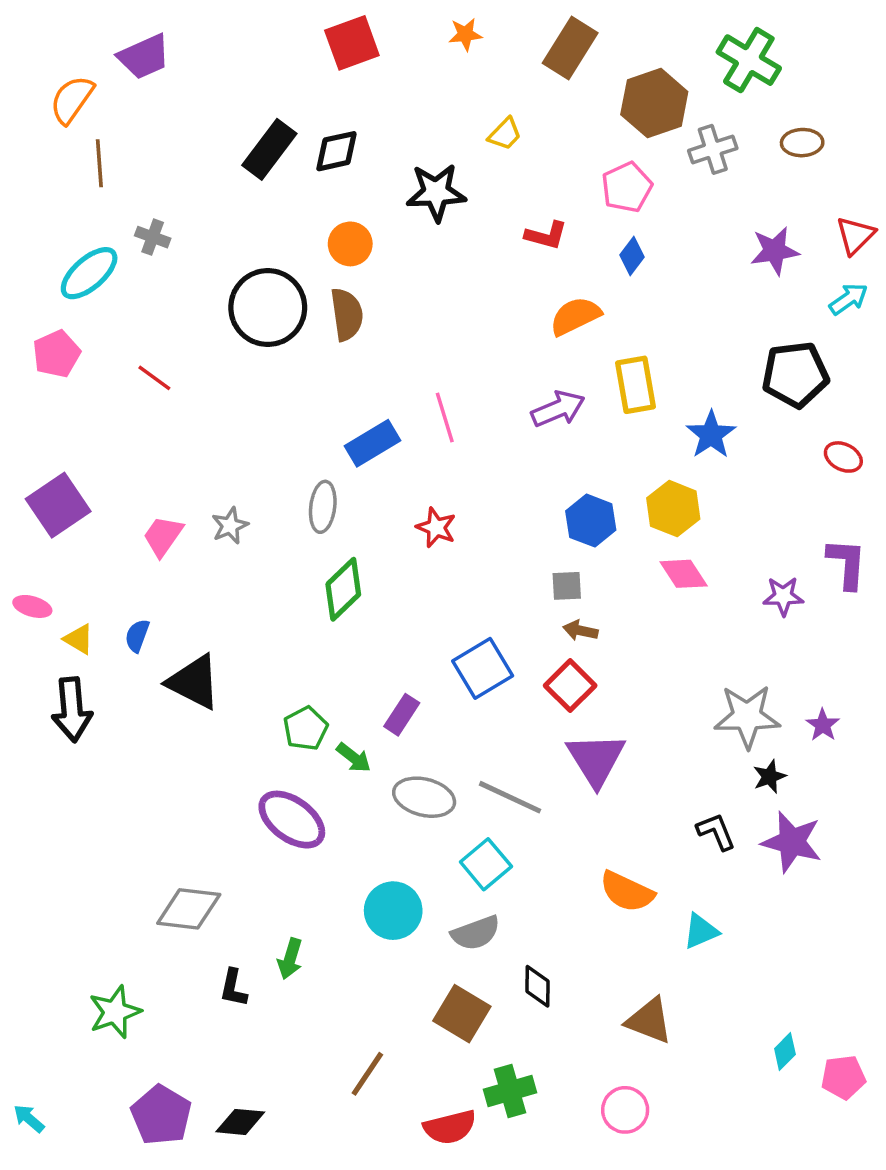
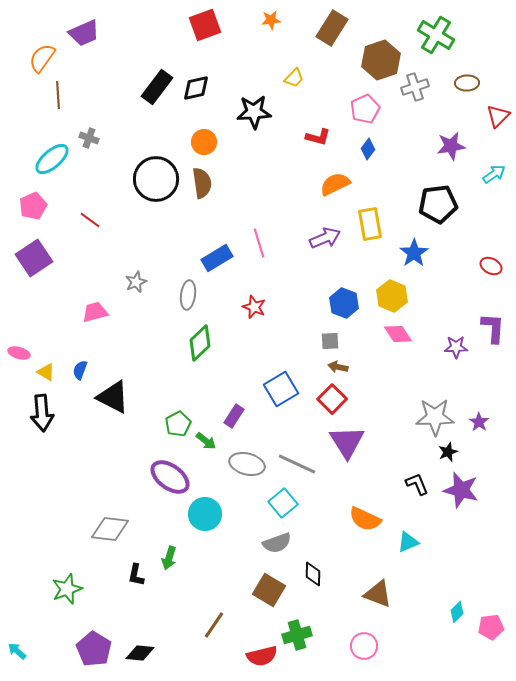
red triangle: (855, 235) -> (498, 116), moved
black pentagon: (795, 375) -> (438, 204), moved
purple square: (58, 505) -> (34, 258), moved
gray star: (230, 526) -> (136, 282), moved
pink trapezoid: (163, 536) -> (95, 312), turned 40
cyan circle: (393, 911) -> (205, 514), moved

